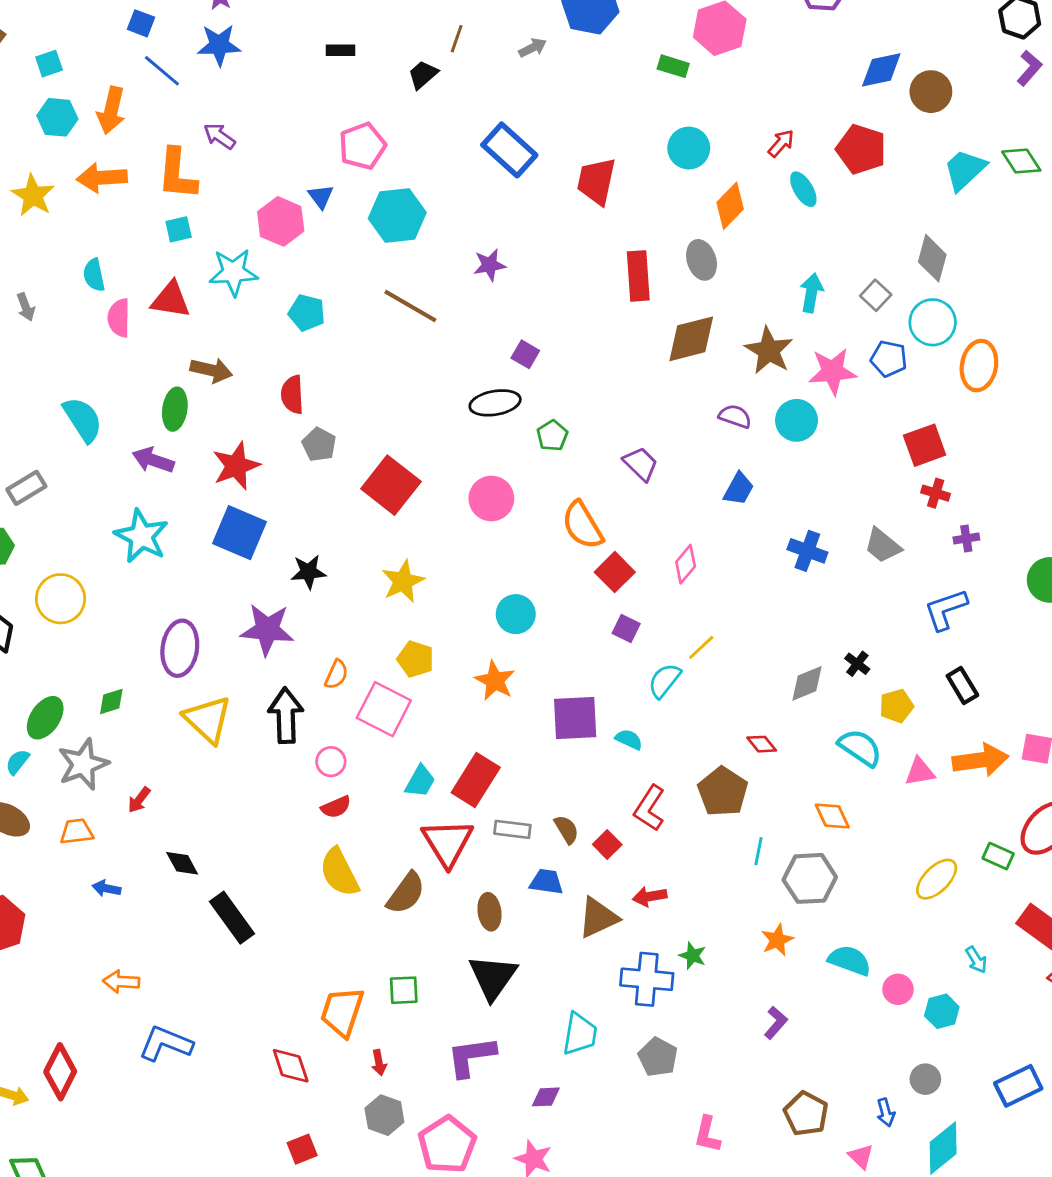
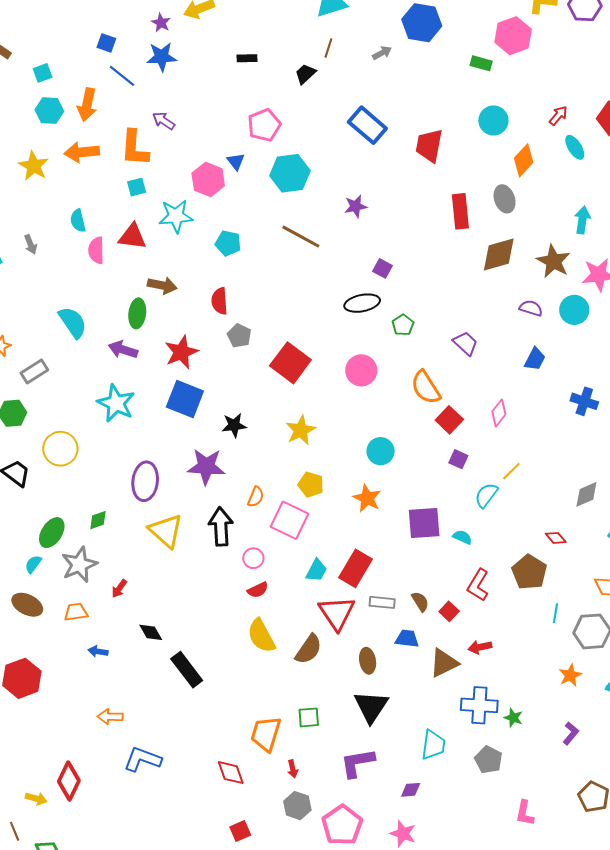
green star: (693, 956) -> (513, 718), moved

